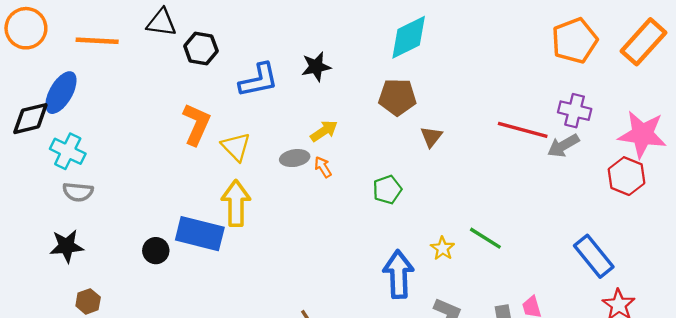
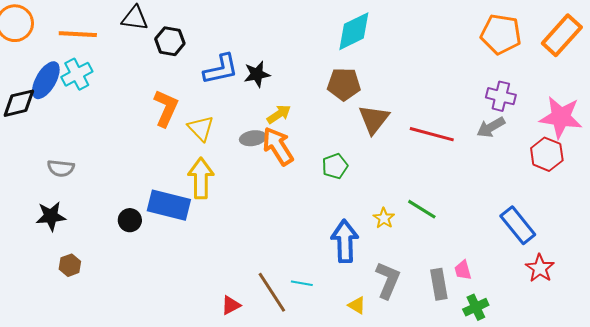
orange pentagon: (575, 41) -> (501, 34), turned 30
black star: (316, 67) -> (257, 74), moved
red line: (523, 130) -> (432, 134), moved
brown triangle: (431, 137) -> (374, 119), size x1.6
cyan cross: (68, 151) -> (77, 74), moved, turned 36
orange arrow: (323, 167) -> (278, 146), size x2.0

